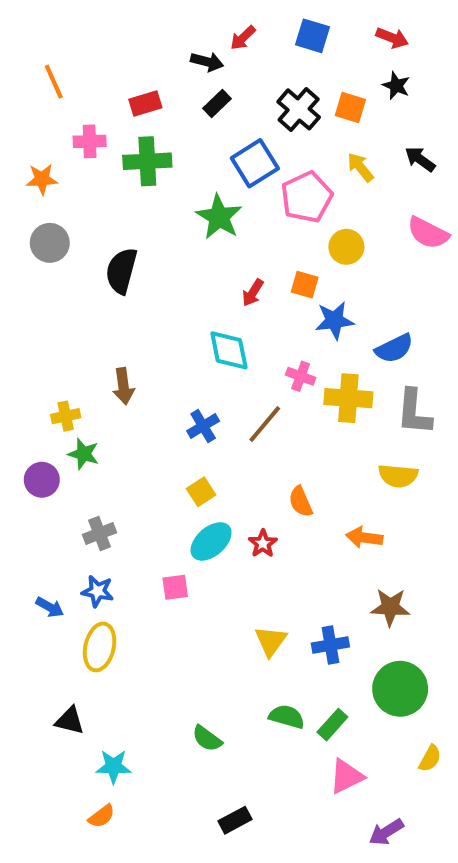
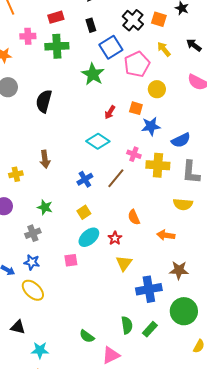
black rectangle: (217, 104) -> (91, 25), moved, turned -64
cyan diamond: (229, 350) -> (98, 141), turned -45
green star: (84, 454) -> (45, 207), moved
yellow triangle: (271, 641) -> (124, 263), moved
blue cross: (330, 645) -> (149, 289), size x1.4
yellow ellipse: (100, 647) -> (33, 290), turned -60
green semicircle: (287, 717) -> (127, 325), turned 66
pink triangle: (346, 776) -> (111, 355), moved

